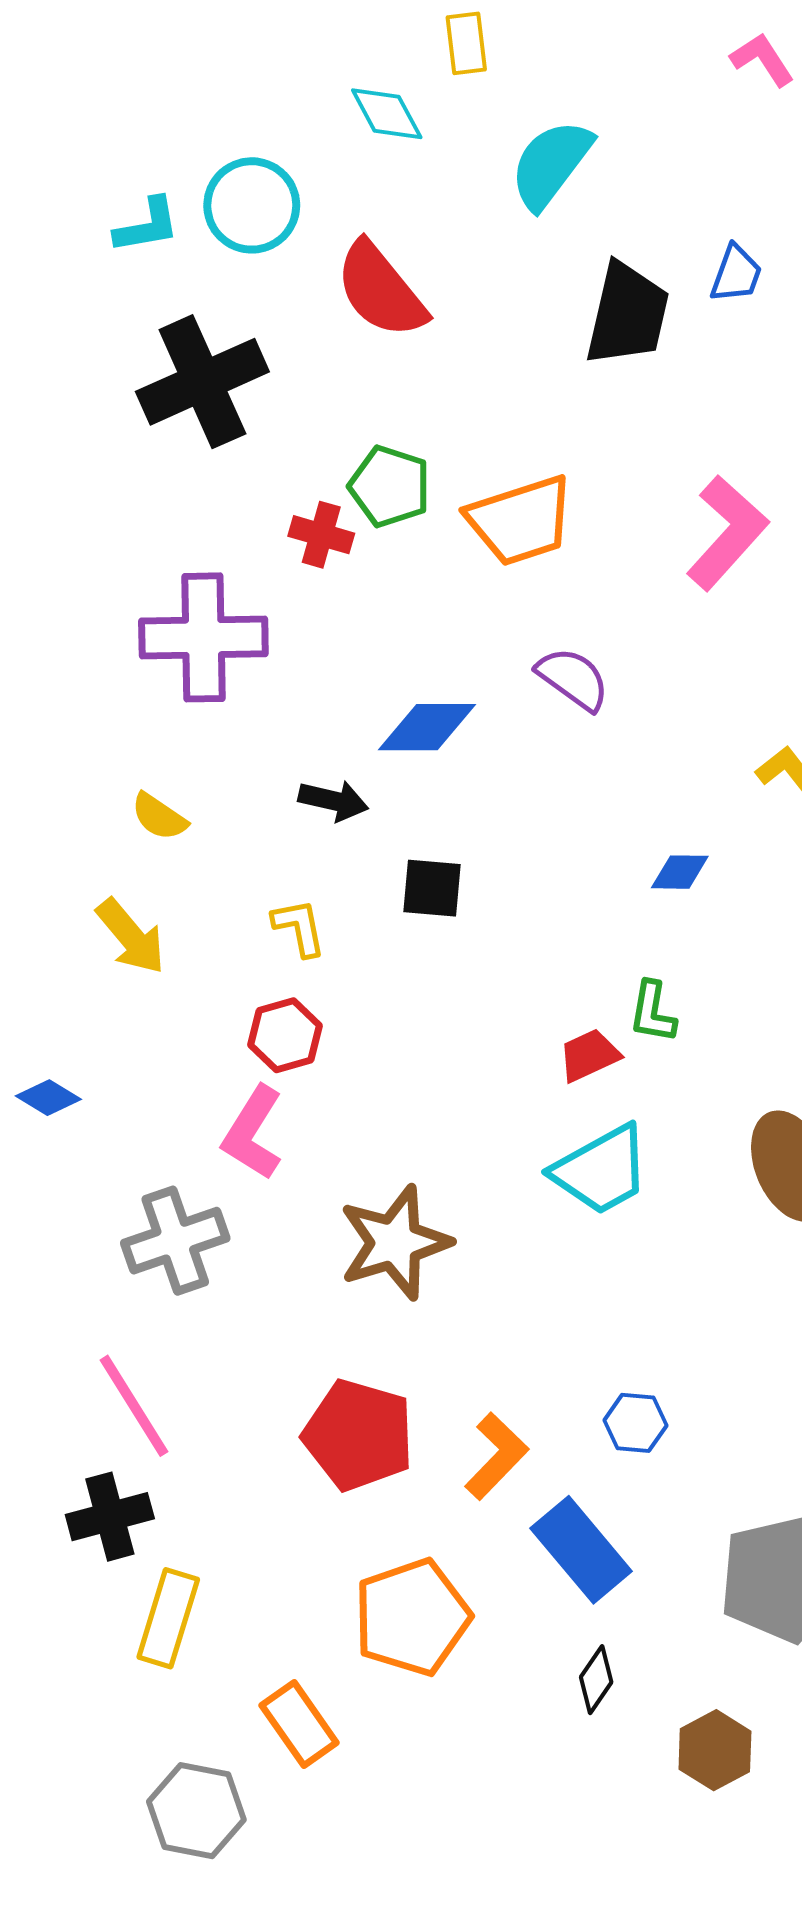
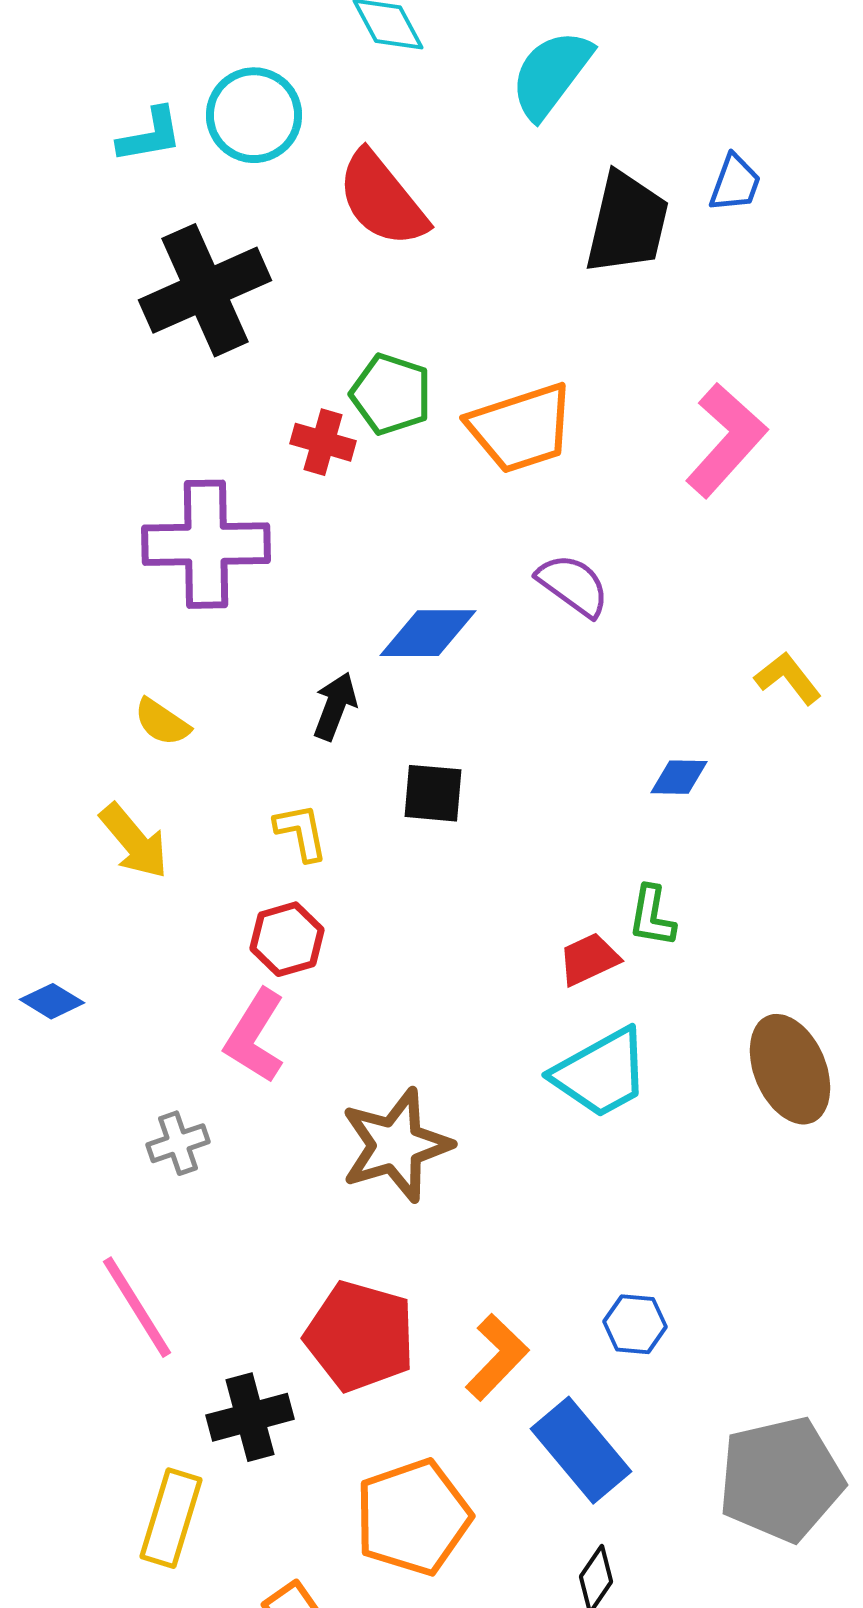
black arrow: (333, 801) -> (335, 706), turned -82
gray cross: (175, 1241) -> (178, 1143), size x0.6
black cross: (110, 1517) -> (250, 1417), moved

